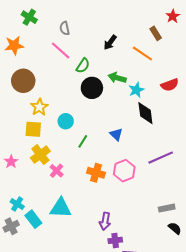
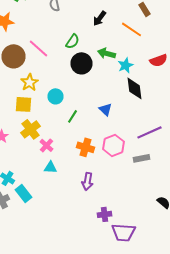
pink line: (61, 51) -> (38, 48), moved
cyan triangle: (61, 208) -> (50, 167), moved, size x0.6
gray rectangle: (167, 208) -> (142, 158), moved
purple arrow: (105, 221) -> (88, 181), moved

